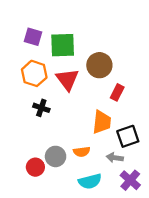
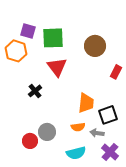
brown circle: (99, 65) -> (95, 46), moved
orange hexagon: (34, 73) -> (16, 51), moved
red rectangle: (117, 92) -> (116, 72), moved
black cross: (41, 108) -> (35, 91), turned 32
orange semicircle: (82, 152) -> (78, 127), moved

